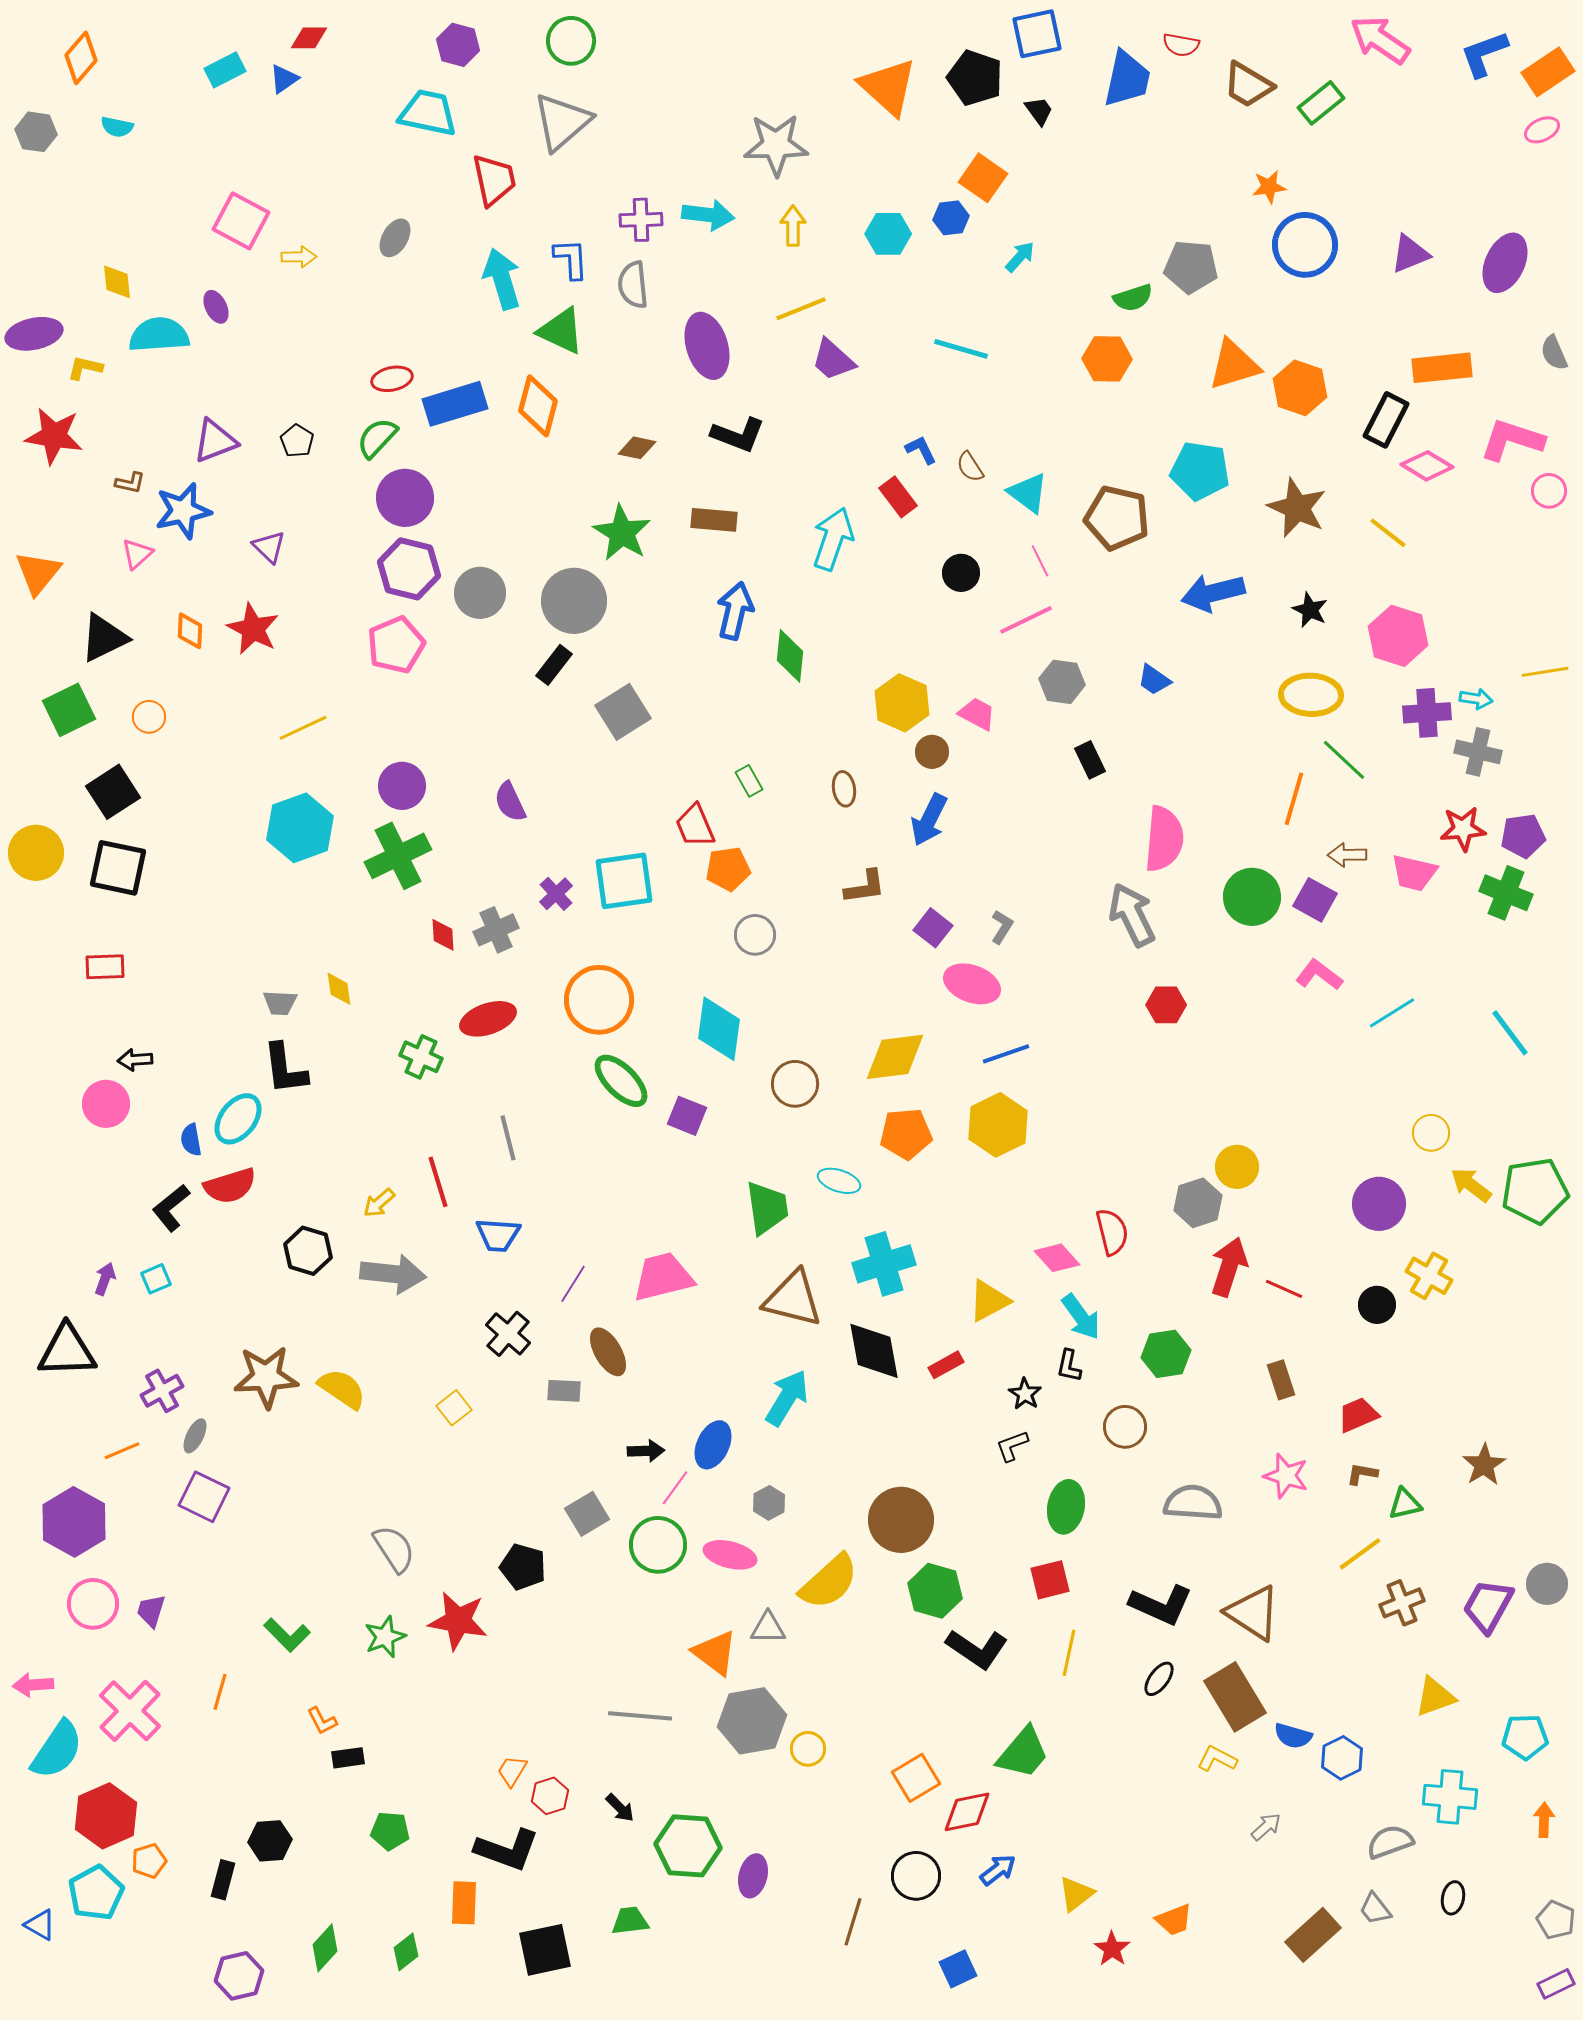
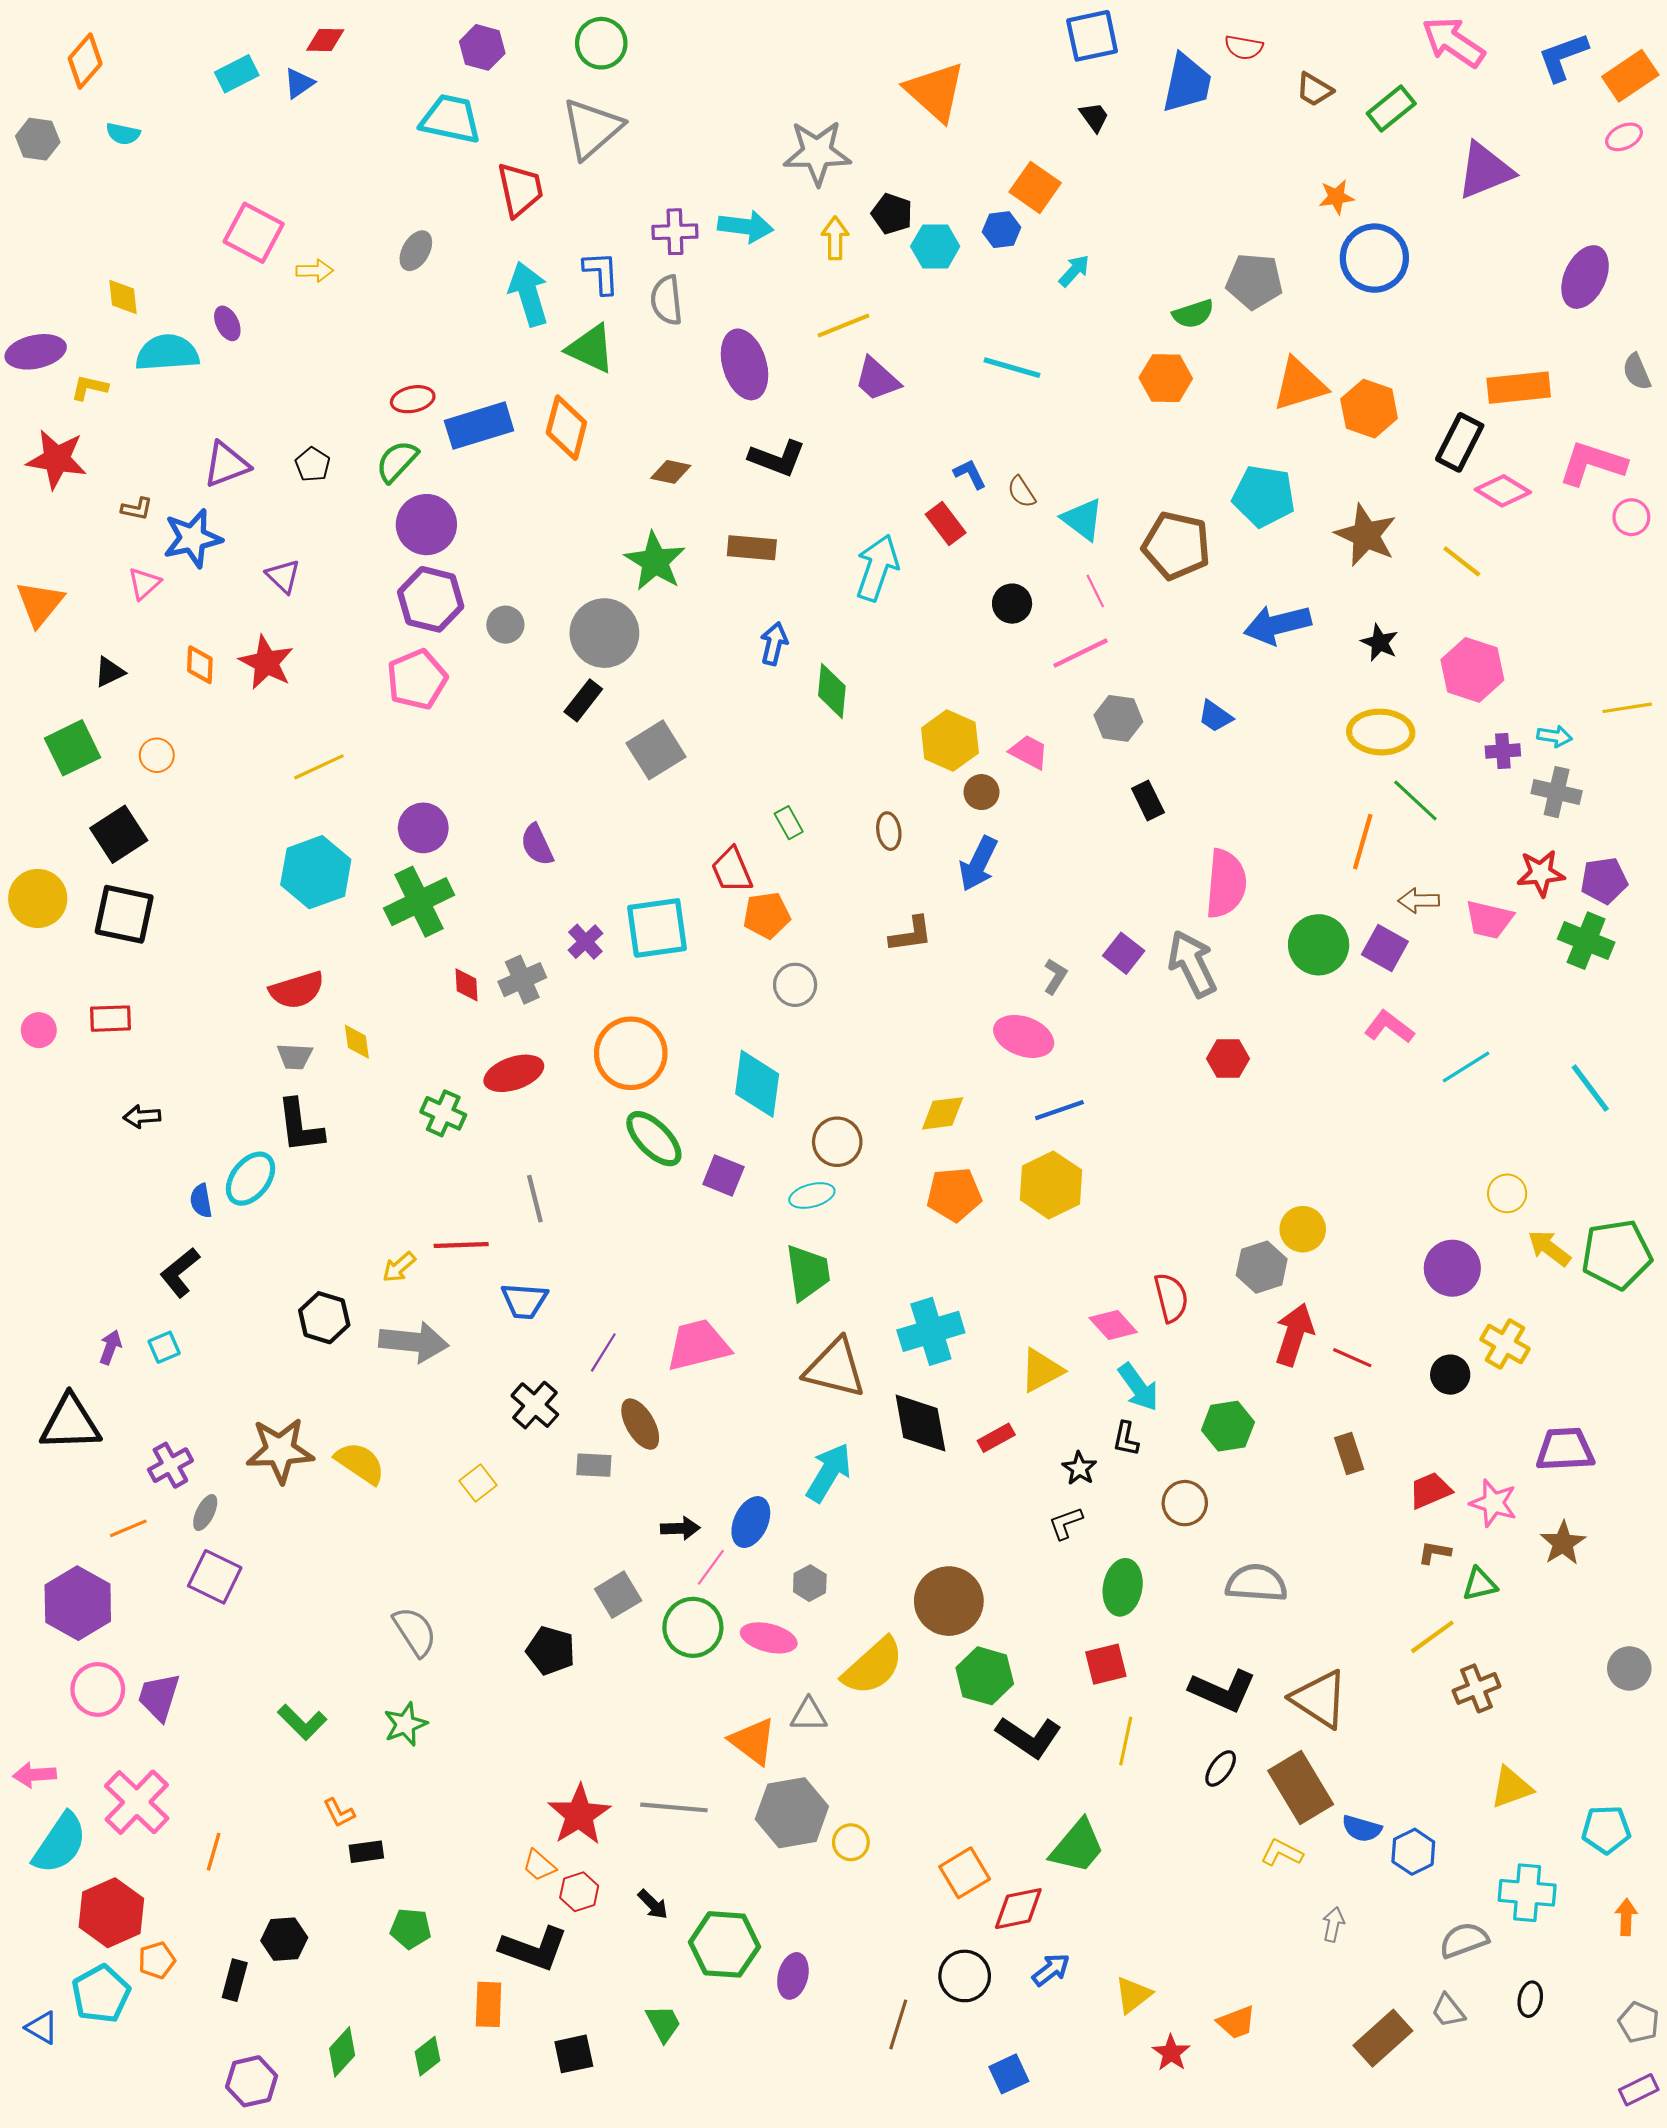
black pentagon: (975, 78) -> (892, 214), moved, size x0.7
brown trapezoid: (1248, 85) -> (1314, 90), size x0.7
purple triangle: (1410, 254) -> (1485, 171), moved, size x1.4
gray circle: (480, 593) -> (505, 625), size x0.7
blue arrow: (735, 611) -> (774, 644), size x0.7
black triangle: (104, 638) -> (109, 672), size x0.6
purple cross: (1427, 713) -> (1503, 751), size x0.7
purple square: (933, 928) -> (1124, 953), moved
yellow diamond: (895, 1057) -> (943, 1113), size x0.7
pink circle: (106, 1104) -> (39, 1030), moved, size x0.7
cyan ellipse: (839, 1181) -> (812, 1195), moved, turned -33
red line: (438, 1182) -> (461, 1245), turned -75
red semicircle: (230, 1186) -> (297, 990), moved
pink star: (1286, 1476) -> (1493, 1503), moved
purple trapezoid: (1488, 1606) -> (1565, 1449), moved, turned 58
purple trapezoid: (151, 1611) -> (159, 1697), size x1.4
red star: (458, 1621) -> (579, 1815), moved, turned 30
orange line: (220, 1692) -> (214, 1852), moved
orange trapezoid: (512, 1771) -> (539, 1865), turned -80
gray arrow: (1266, 1827) -> (1333, 1924), turned -36
green trapezoid: (630, 1921) -> (663, 2023), turned 69
black square: (545, 1950) -> (574, 2054), size x0.7

